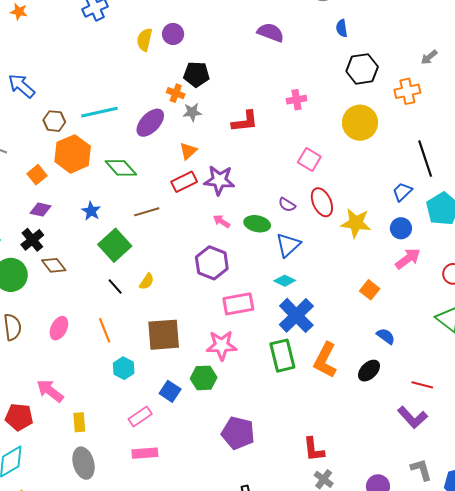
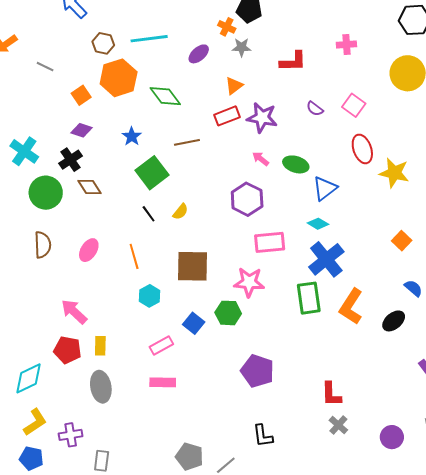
purple ellipse: (150, 123) -> (199, 54), size x0.7
purple semicircle: (287, 205) -> (315, 109), moved
red pentagon: (19, 417) -> (67, 350), moved

